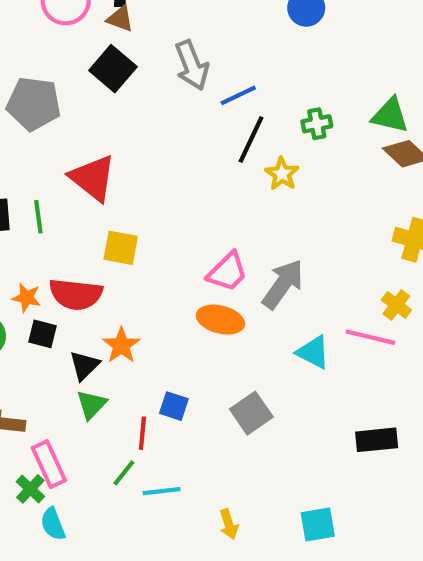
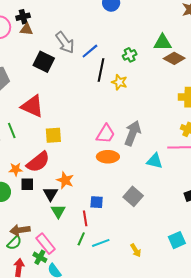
black square: (113, 69) -> (44, 62), moved
red semicircle: (76, 294) -> (38, 162), turned -30

